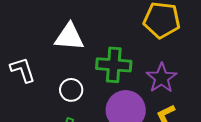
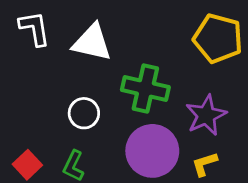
white L-shape: (23, 70) -> (35, 28), moved

